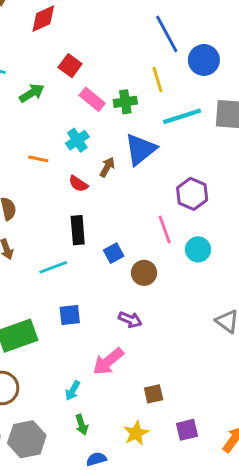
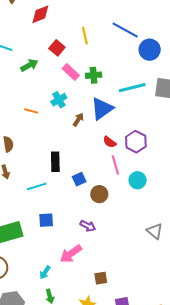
blue line: (167, 34) -> (125, 30), turned -36
yellow line: (157, 80) -> (85, 36), moved
red semicircle: (78, 184) -> (110, 142), moved

